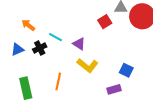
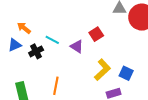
red square: (105, 22) -> (96, 34), moved
blue triangle: (18, 49) -> (15, 45), moved
yellow L-shape: (88, 65) -> (102, 70), moved, turned -80

